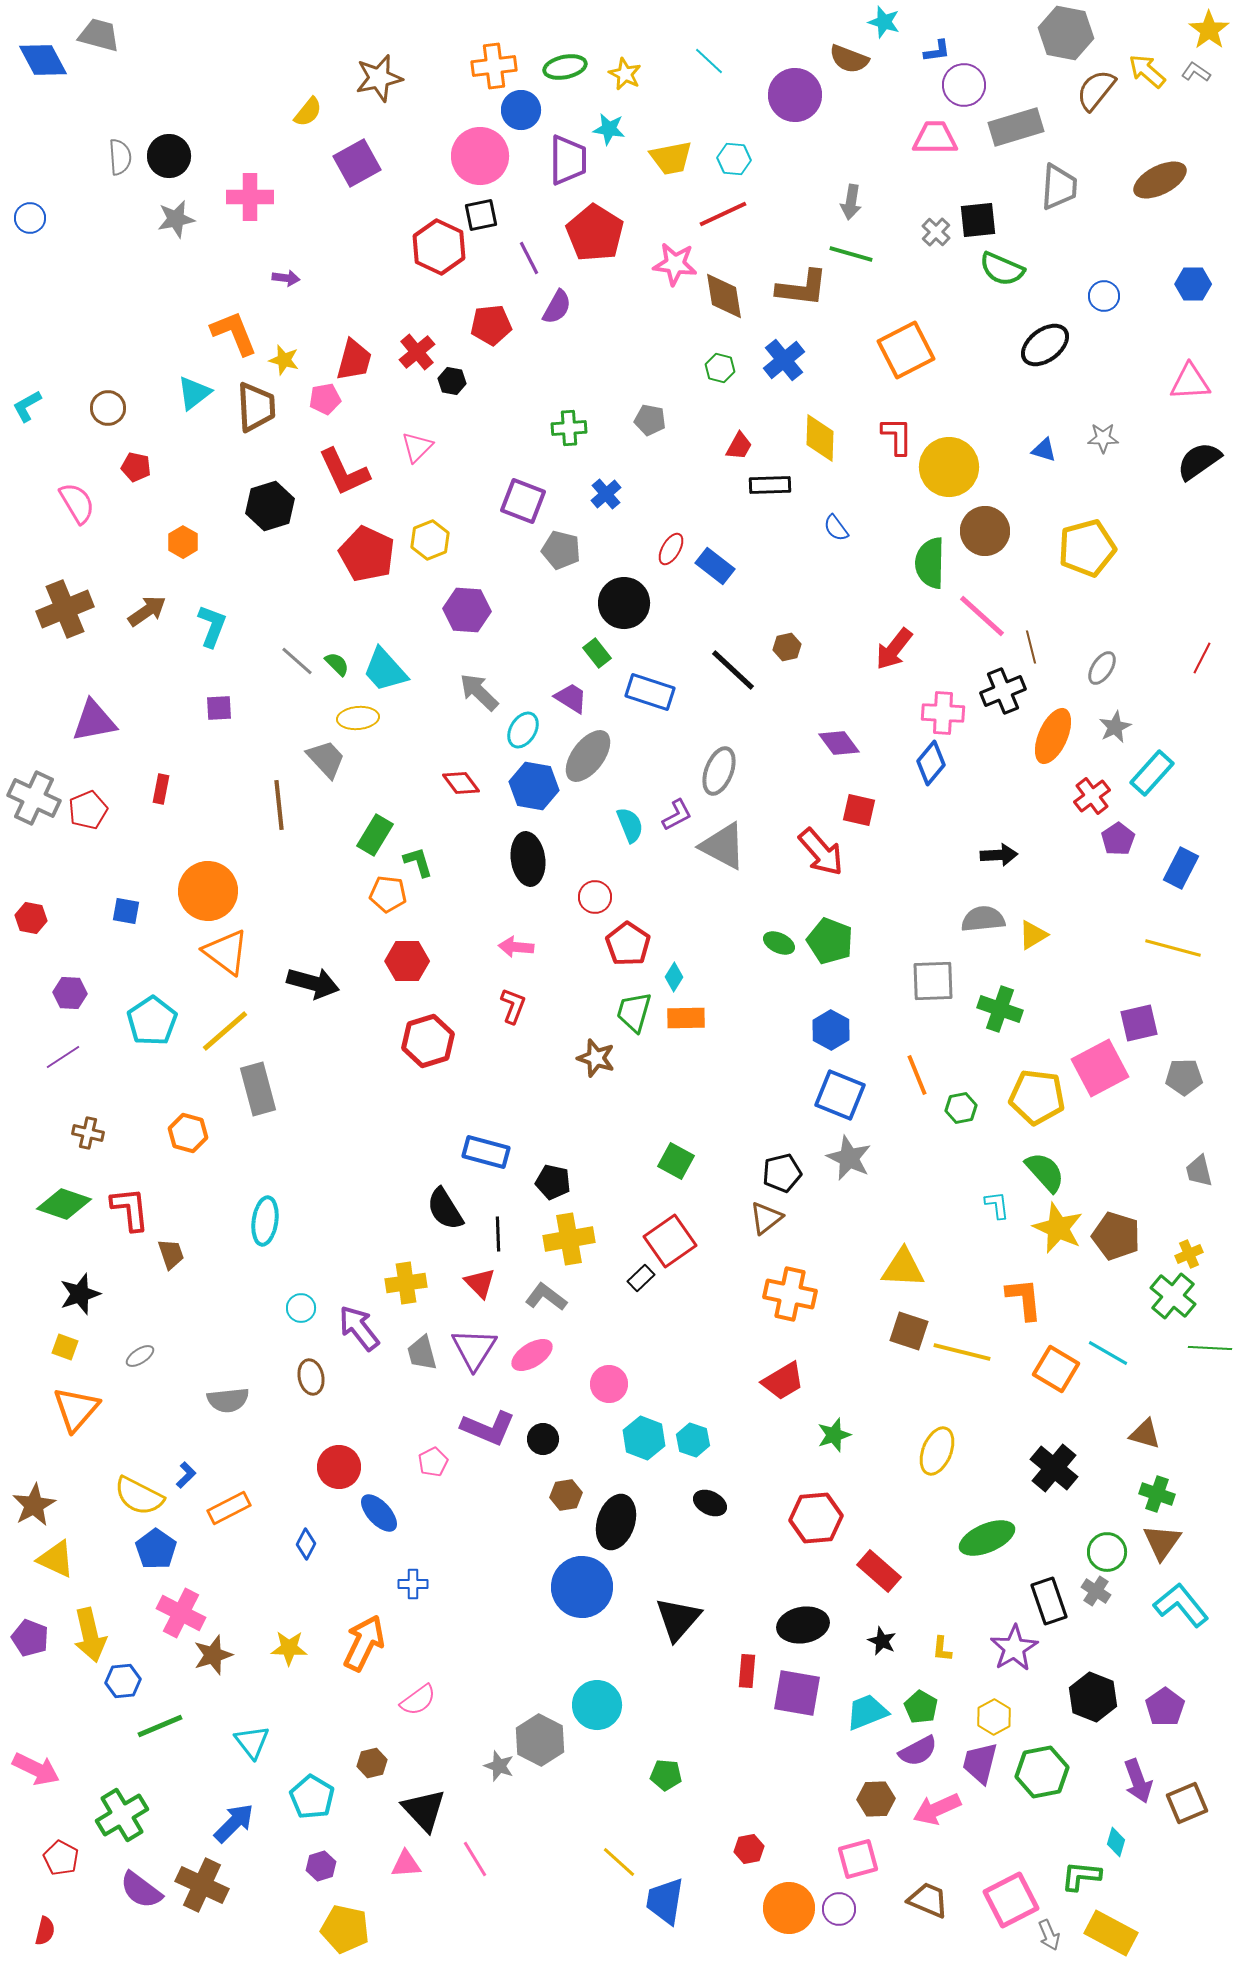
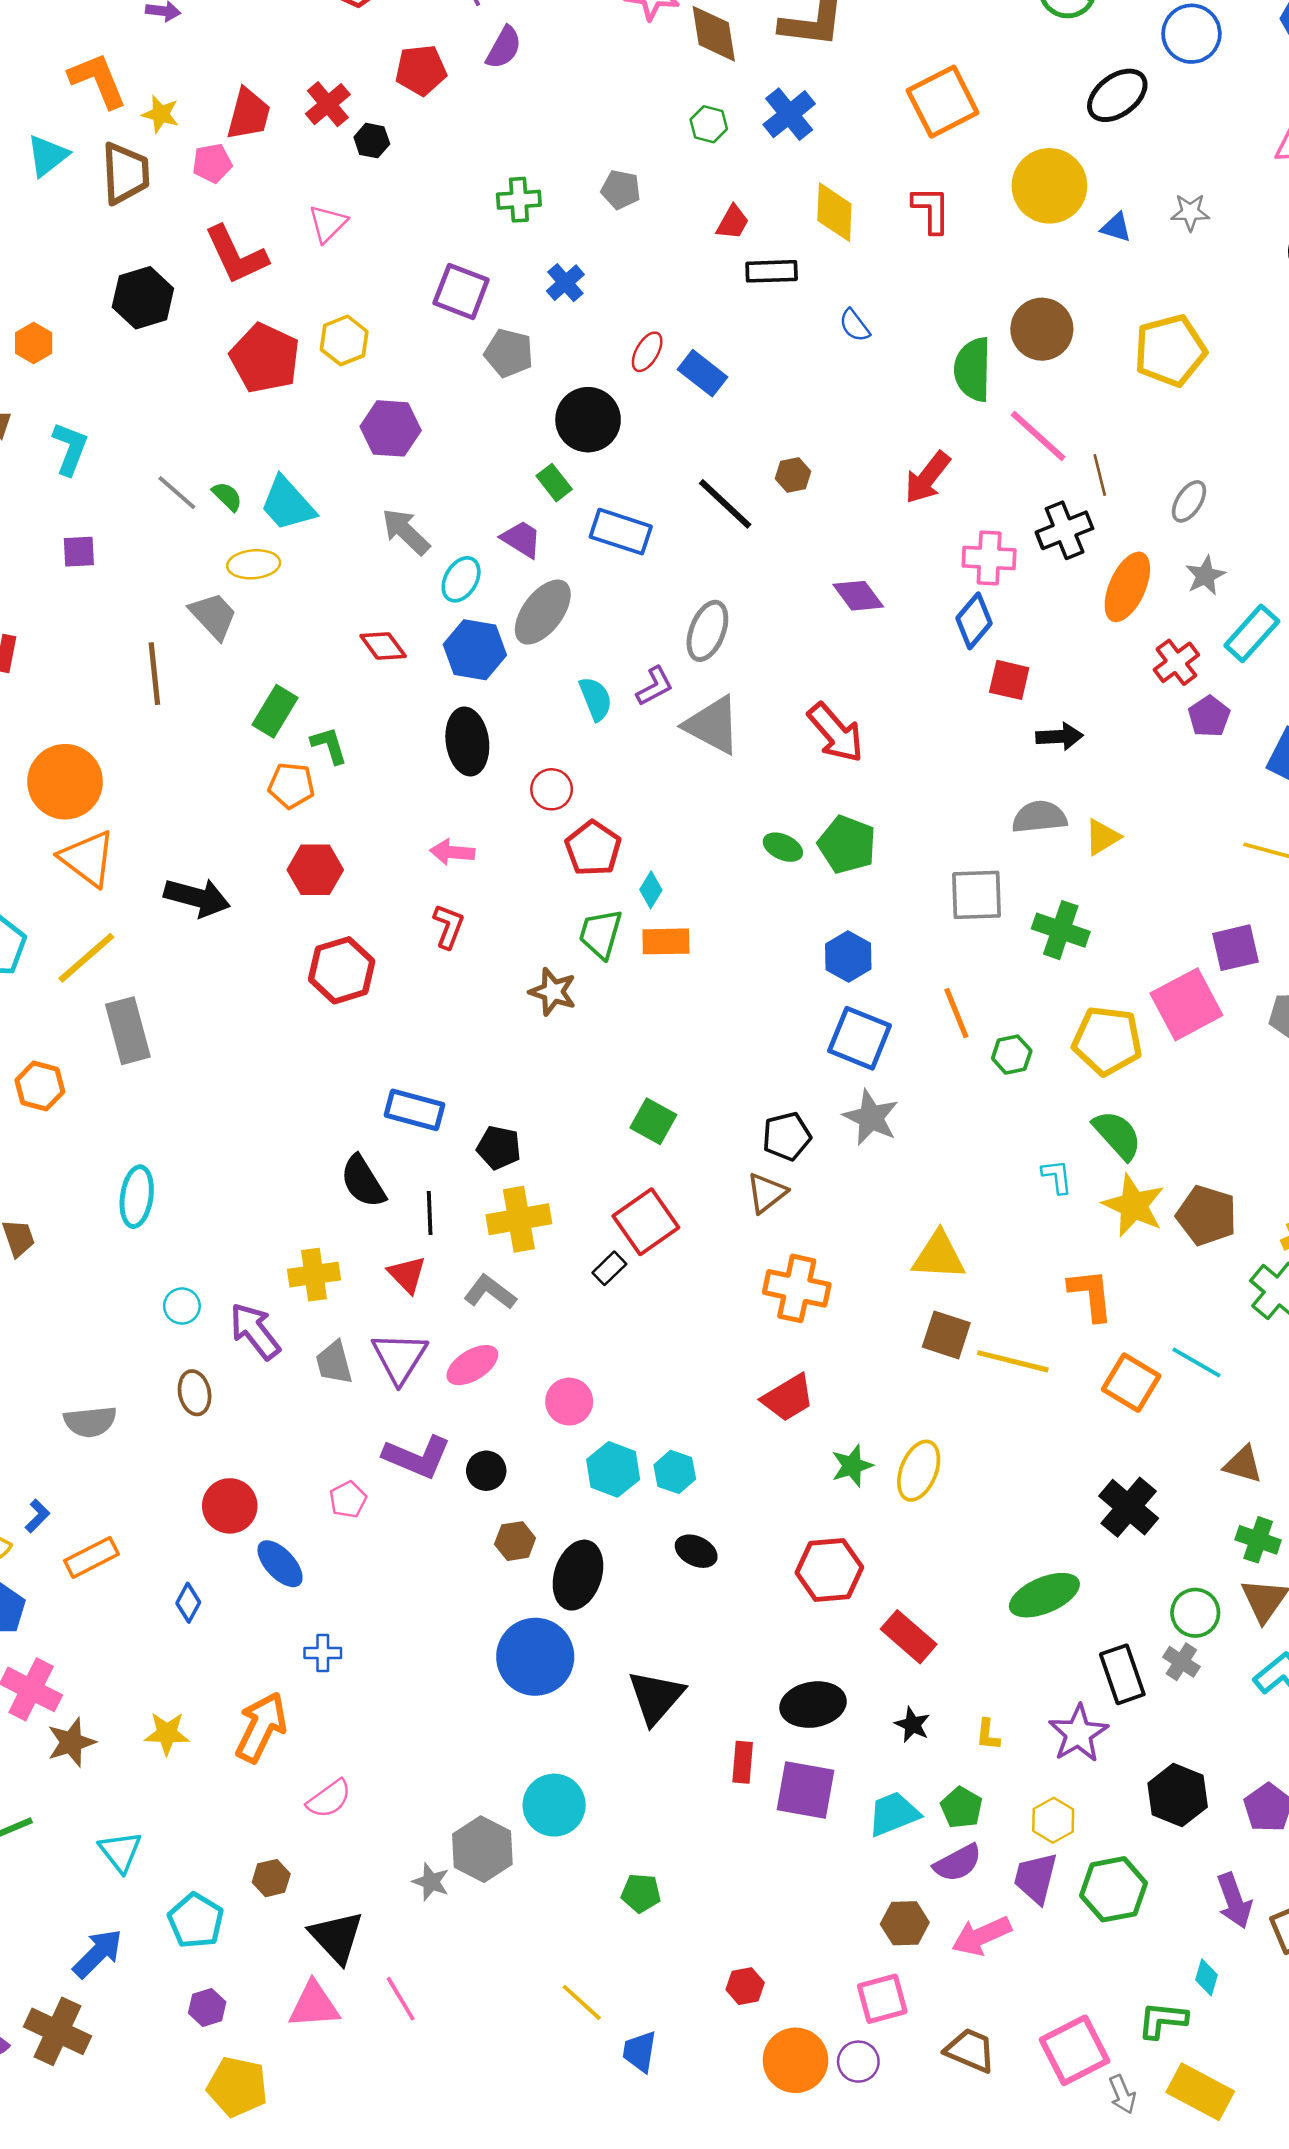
blue circle: (1104, 296) -> (1191, 34), size x1.5
yellow circle: (949, 467) -> (1049, 186), moved
red square: (859, 810) -> (1009, 680), moved
yellow ellipse: (937, 1451) -> (919, 1471), moved
pink triangle: (406, 1864) -> (314, 2005), size x1.4
blue trapezoid: (665, 1901) -> (640, 2052), size x0.7

